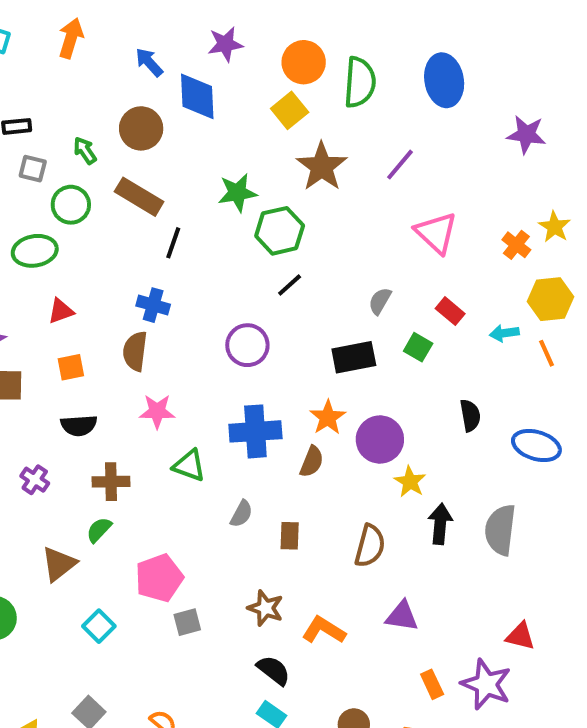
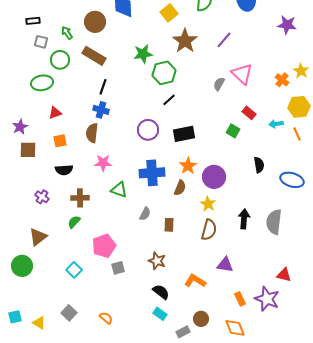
black line: (173, 243) -> (103, 87), moved
gray semicircle: (380, 301) -> (219, 84), moved
black rectangle: (354, 357) -> (184, 134), moved
yellow star: (410, 482) -> (208, 204), moved
brown triangle: (59, 564) -> (38, 237), moved
orange L-shape: (324, 630) -> (195, 281), moved

